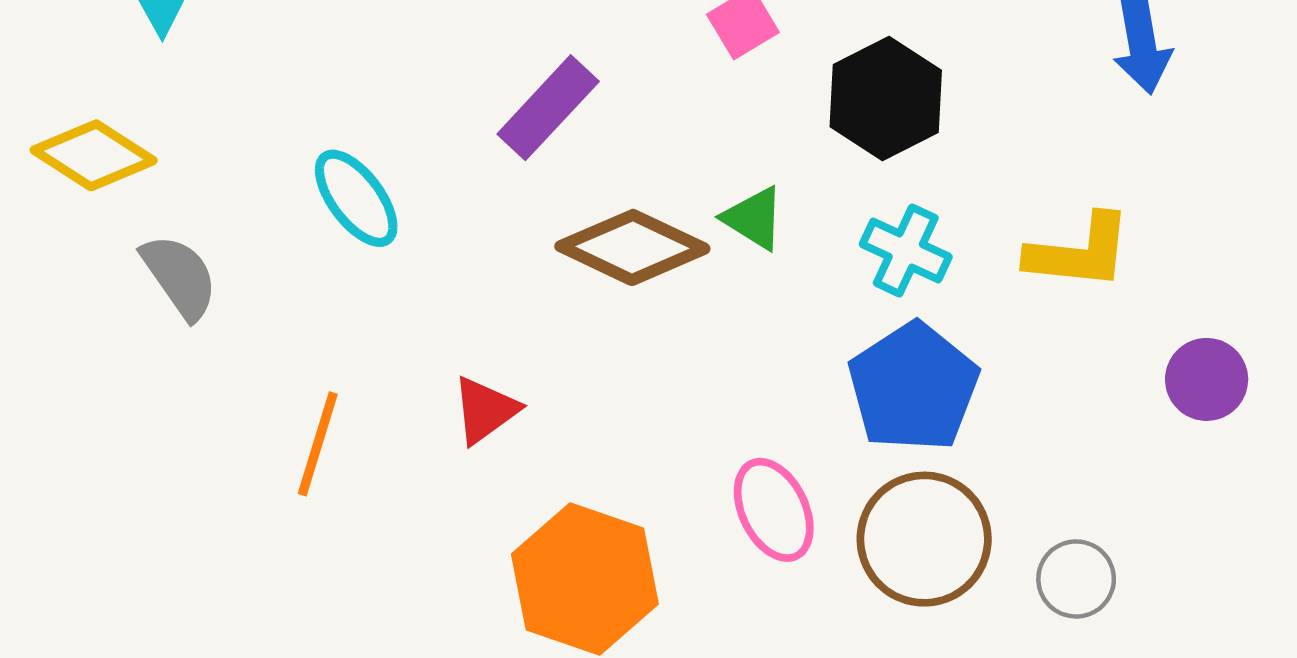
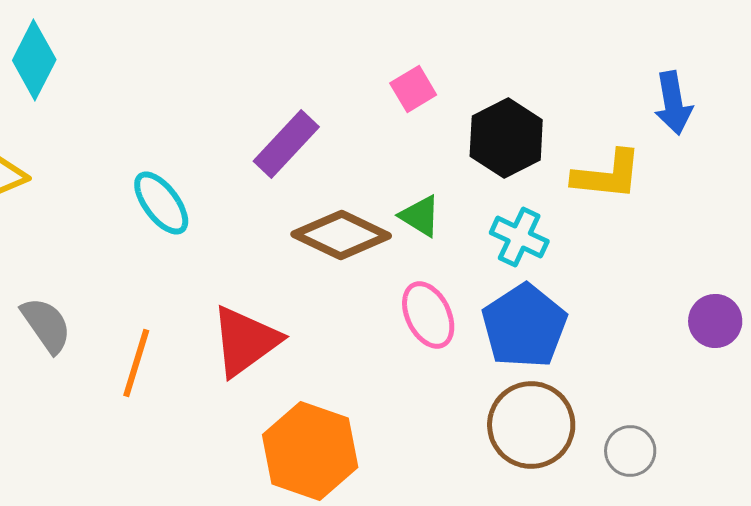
yellow L-shape: (1079, 252) -> (607, 175), moved
gray semicircle: (180, 277) -> (46, 325), moved
red triangle: (485, 410) -> (245, 341), size x1.6
pink ellipse: (774, 510) -> (428, 315), moved

